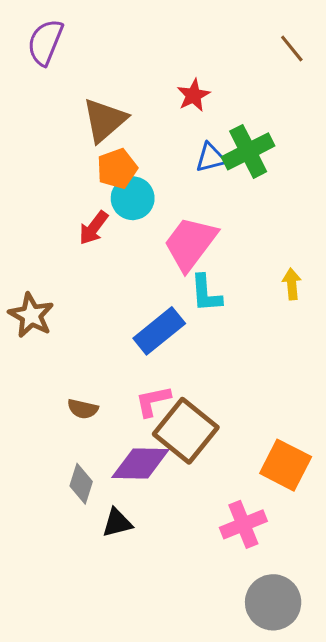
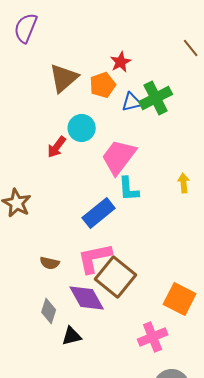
brown line: (292, 48) -> (191, 48), moved
orange pentagon: (117, 169) -> (103, 85), moved
pink L-shape: (153, 401) -> (95, 258), size x1.5
purple diamond: (140, 463) -> (87, 298), turned 60

